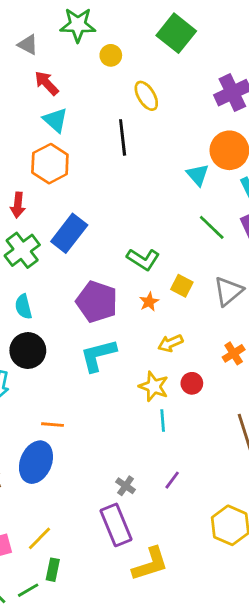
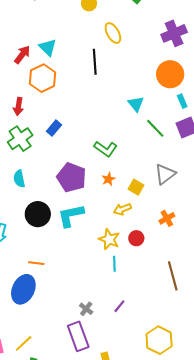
red arrow: (47, 83) -> (22, 55), moved, turned 78
cyan triangle: (198, 175) -> (136, 104), moved
blue rectangle: (69, 233) -> (54, 128), size x0.6
yellow square: (182, 286) -> (136, 187), moved
black circle: (28, 351) -> (38, 214), moved

